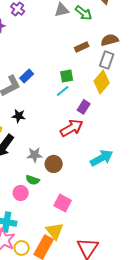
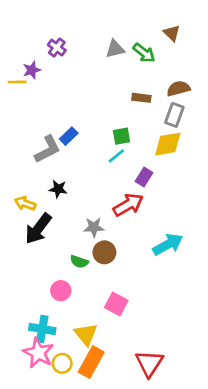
brown rectangle: (82, 47) -> (141, 98), turned 32
yellow diamond: (102, 82) -> (168, 144), turned 40
gray star: (35, 155) -> (94, 227), moved
green semicircle: (33, 180) -> (79, 262), moved
yellow triangle: (55, 231) -> (86, 334), moved

